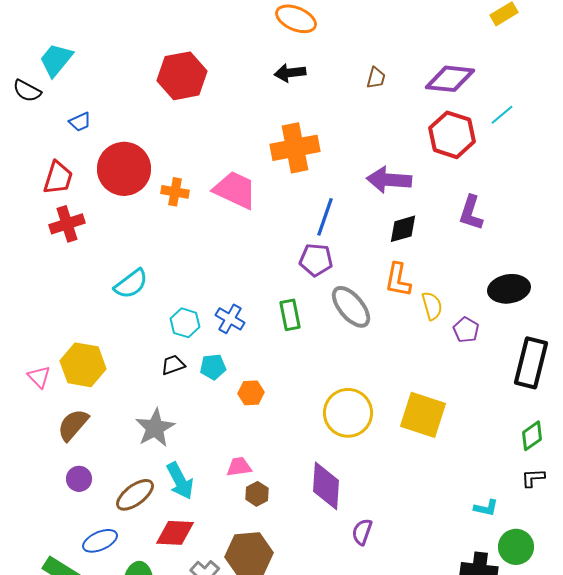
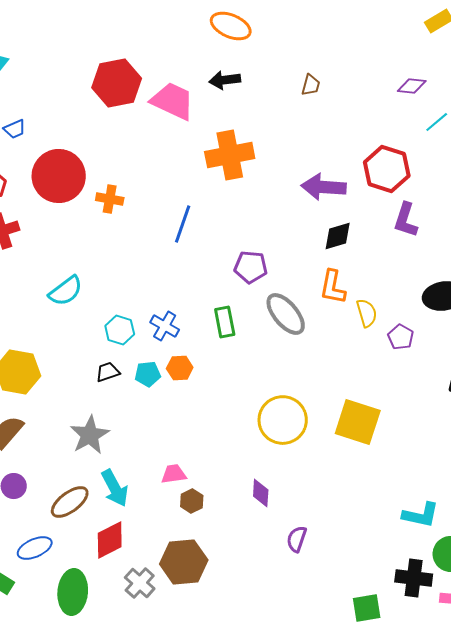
purple diamond: (450, 79) -> (412, 86), moved, size x0.6
red hexagon: (452, 135) -> (387, 169), moved
pink trapezoid: (235, 190) -> (173, 101), moved
blue line: (325, 217) -> (183, 224), moved
orange hexagon: (251, 393) -> (180, 368), moved
purple diamond: (326, 486) -> (261, 493), size x0.6
cyan L-shape: (486, 508) -> (421, 515), size x1.5
red diamond: (175, 533) -> (110, 540), turned -30

